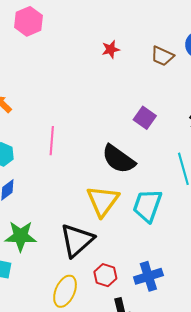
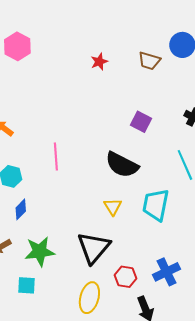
yellow triangle: (103, 201) -> (113, 207), size x0.6

